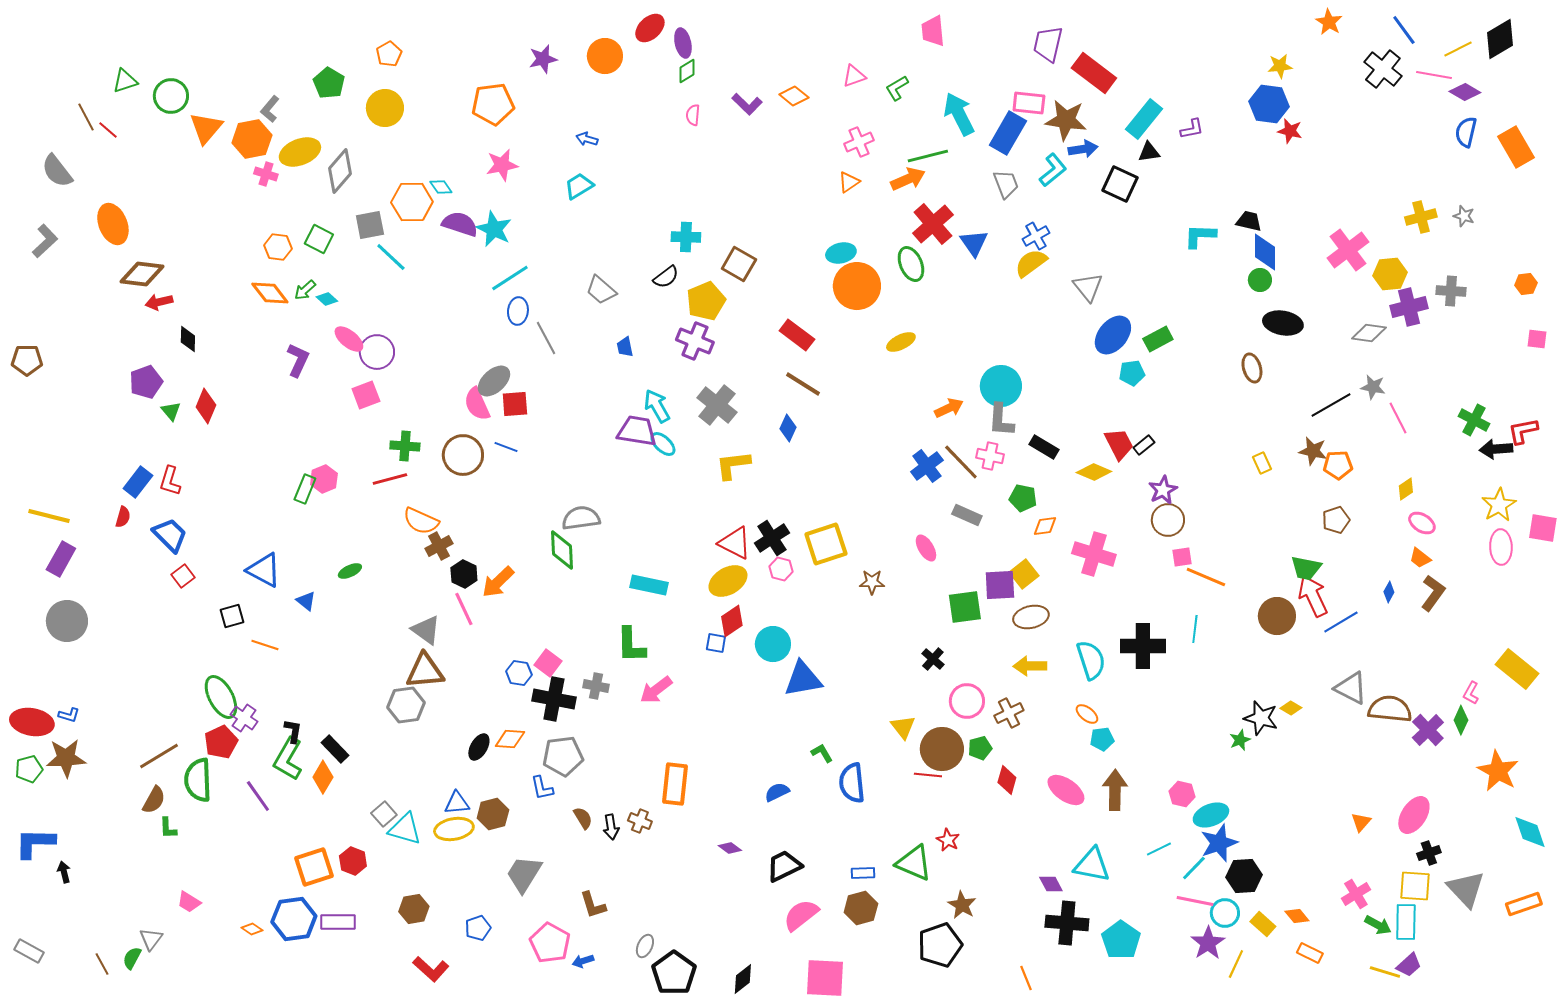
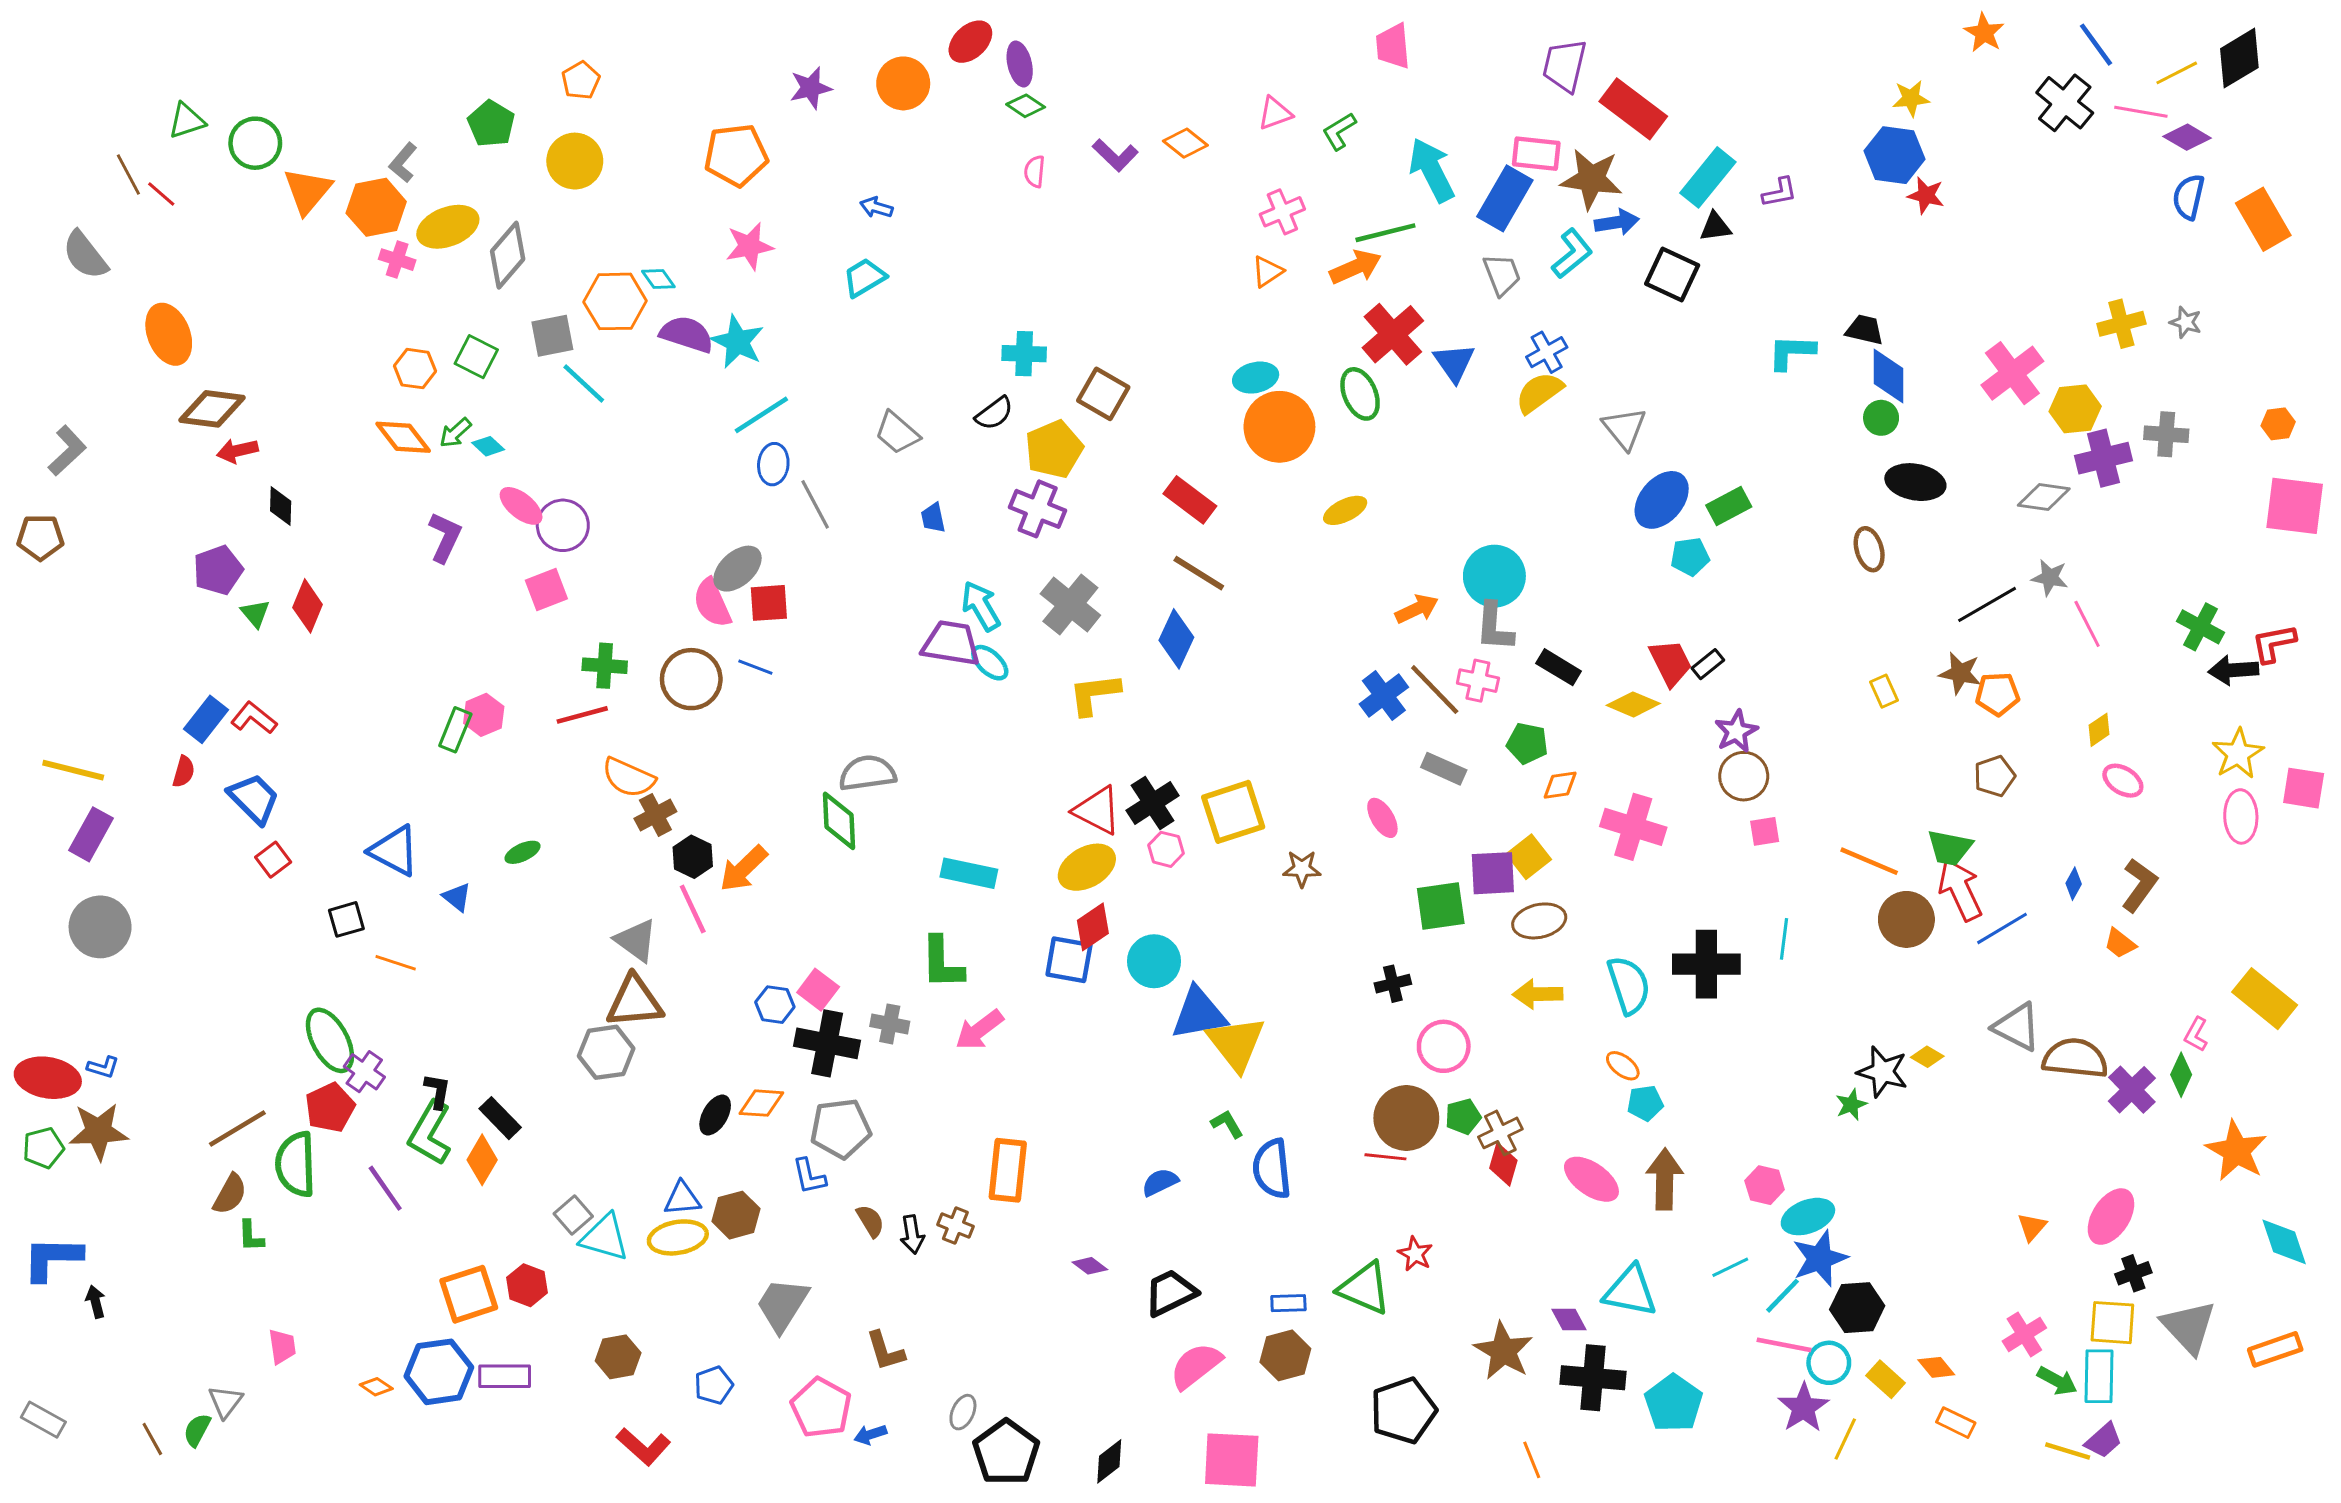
green diamond: (687, 71) -> (1026, 106), turned 65
gray L-shape: (45, 241) -> (67, 451), moved
pink square: (1537, 339) -> (2295, 506), size x2.0
blue diamond: (788, 428) -> (1176, 639), size x1.4
red L-shape: (170, 481) -> (254, 718), turned 112
orange trapezoid: (1420, 558) -> (2120, 943), moved
orange line: (1206, 577) -> (1869, 861), moved
blue square: (716, 643) -> (1069, 960), size x1.6
black cross: (933, 659) -> (1393, 984), turned 35
brown cross: (1009, 713) -> (1500, 1133), moved
yellow triangle: (903, 727) -> (1236, 1043), moved, size x1.6
pink trapezoid: (189, 902) -> (282, 1346), turned -130
brown star: (962, 905) -> (1503, 1351), moved, size x1.4

